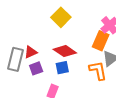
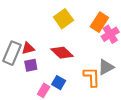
orange rectangle: (101, 41) -> (99, 22), moved
blue square: (62, 68) -> (59, 83), moved, turned 32

